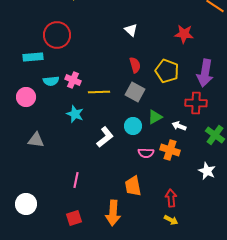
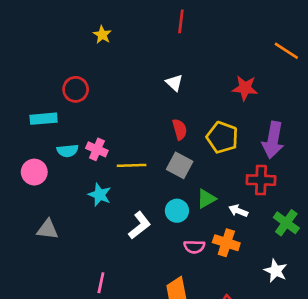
red circle: (57, 35) -> (76, 89), size x0.7

